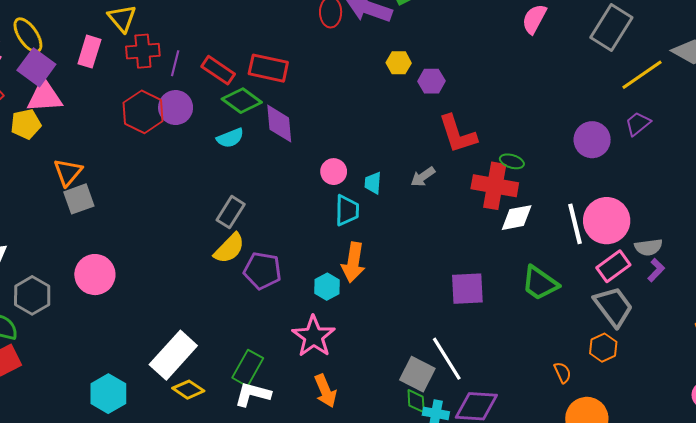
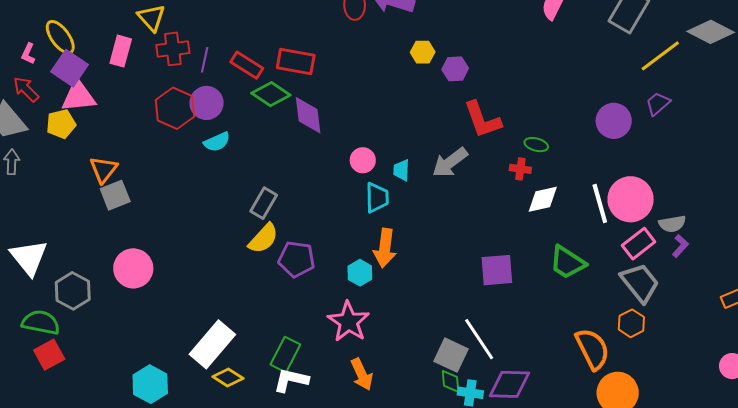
cyan semicircle: (230, 138) -> (217, 142), moved
gray arrow: (423, 177) -> (450, 162), size x1.5
red cross: (495, 186) -> (520, 169), size x0.5
orange semicircle: (563, 373) -> (592, 349), size x2.0

